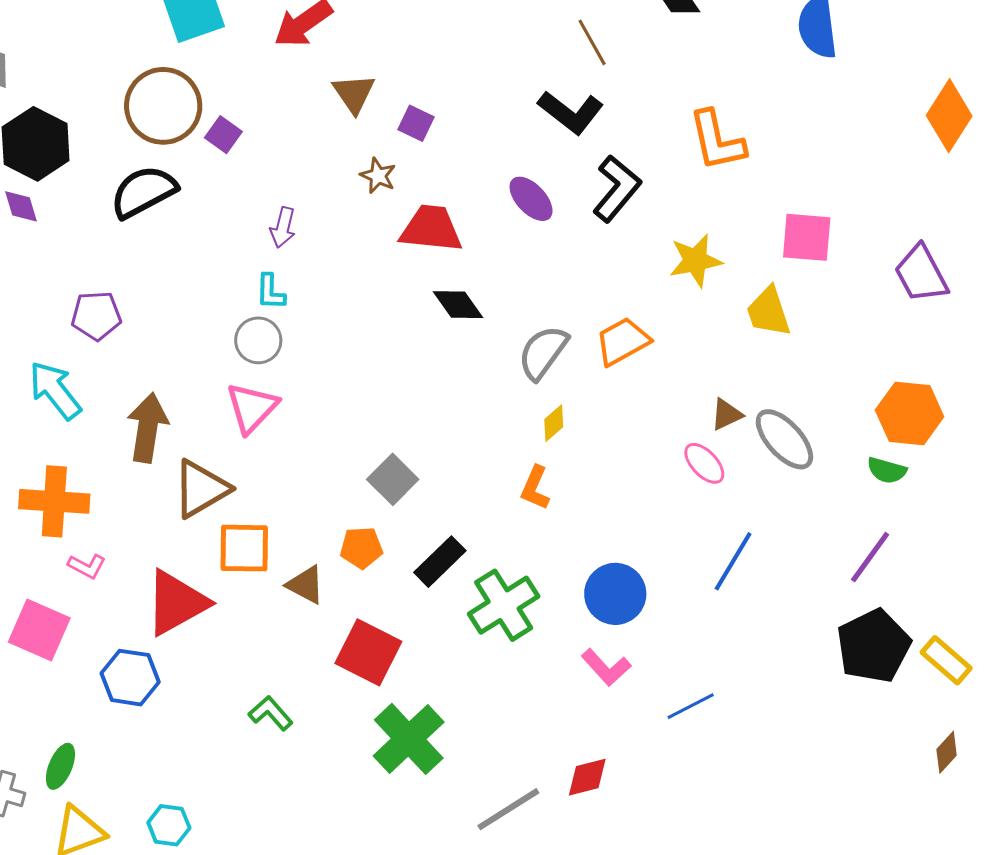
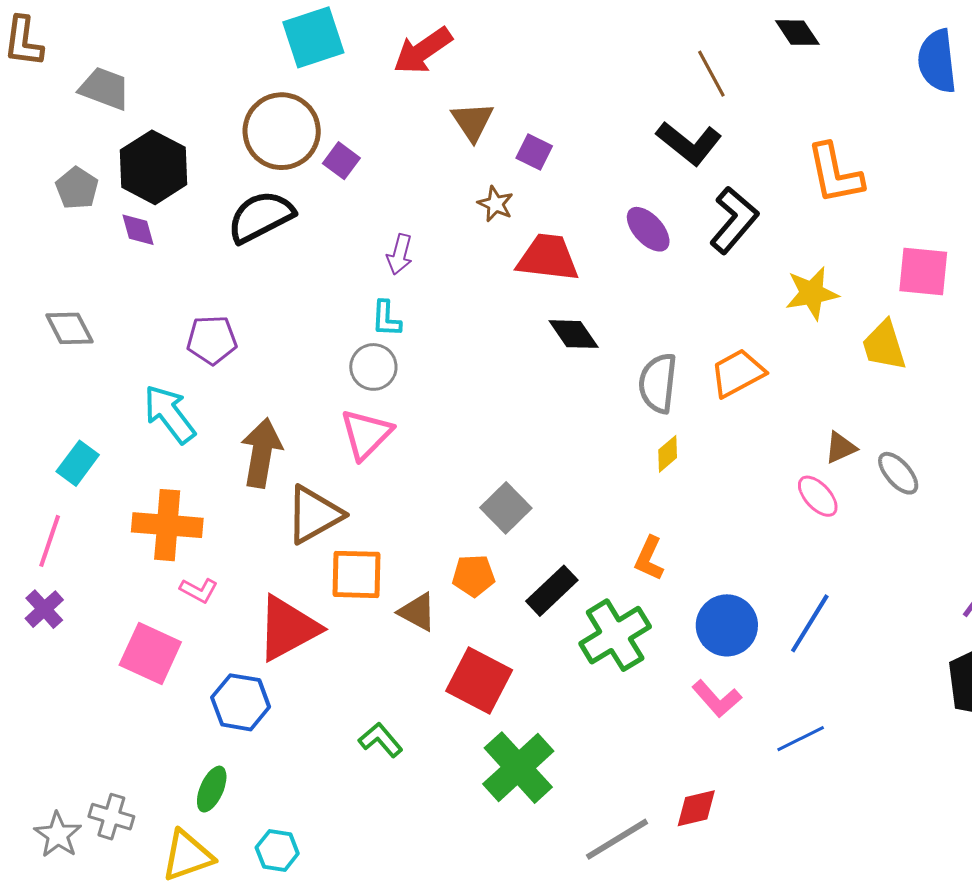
gray semicircle: (543, 352) -> (658, 383), turned -30
gray ellipse: (784, 439) -> (898, 473), size x0.7
orange L-shape: (535, 488) -> (649, 558), moved
blue line: (733, 561) -> (810, 623), moved
green ellipse: (60, 766) -> (212, 789), moved

